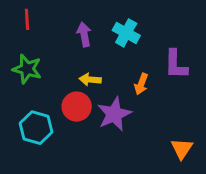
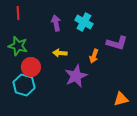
purple L-shape: (176, 64) -> (117, 43), turned -75
red circle: (77, 107) -> (31, 67), moved
orange triangle: (182, 149) -> (121, 99), turned 42

